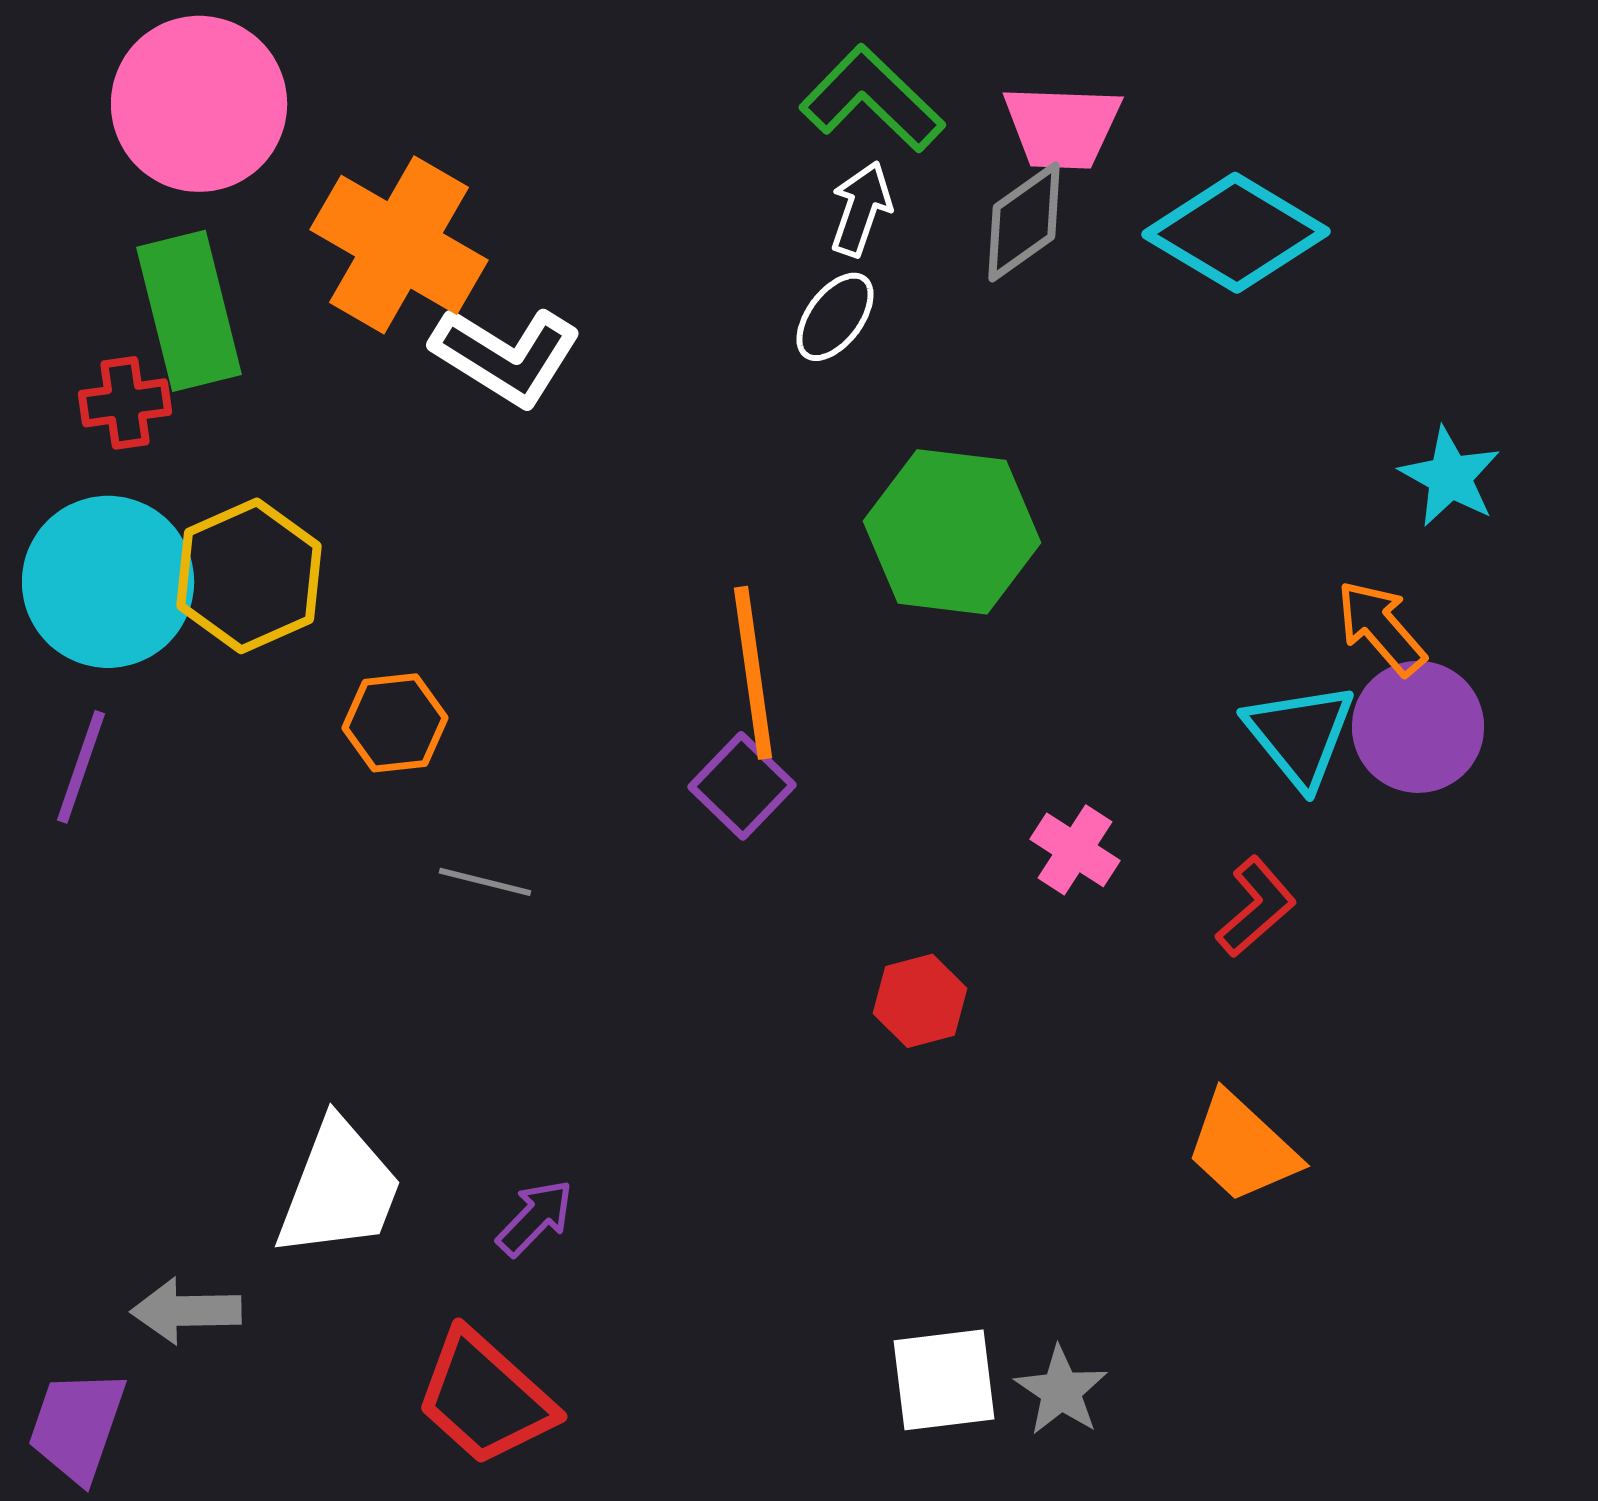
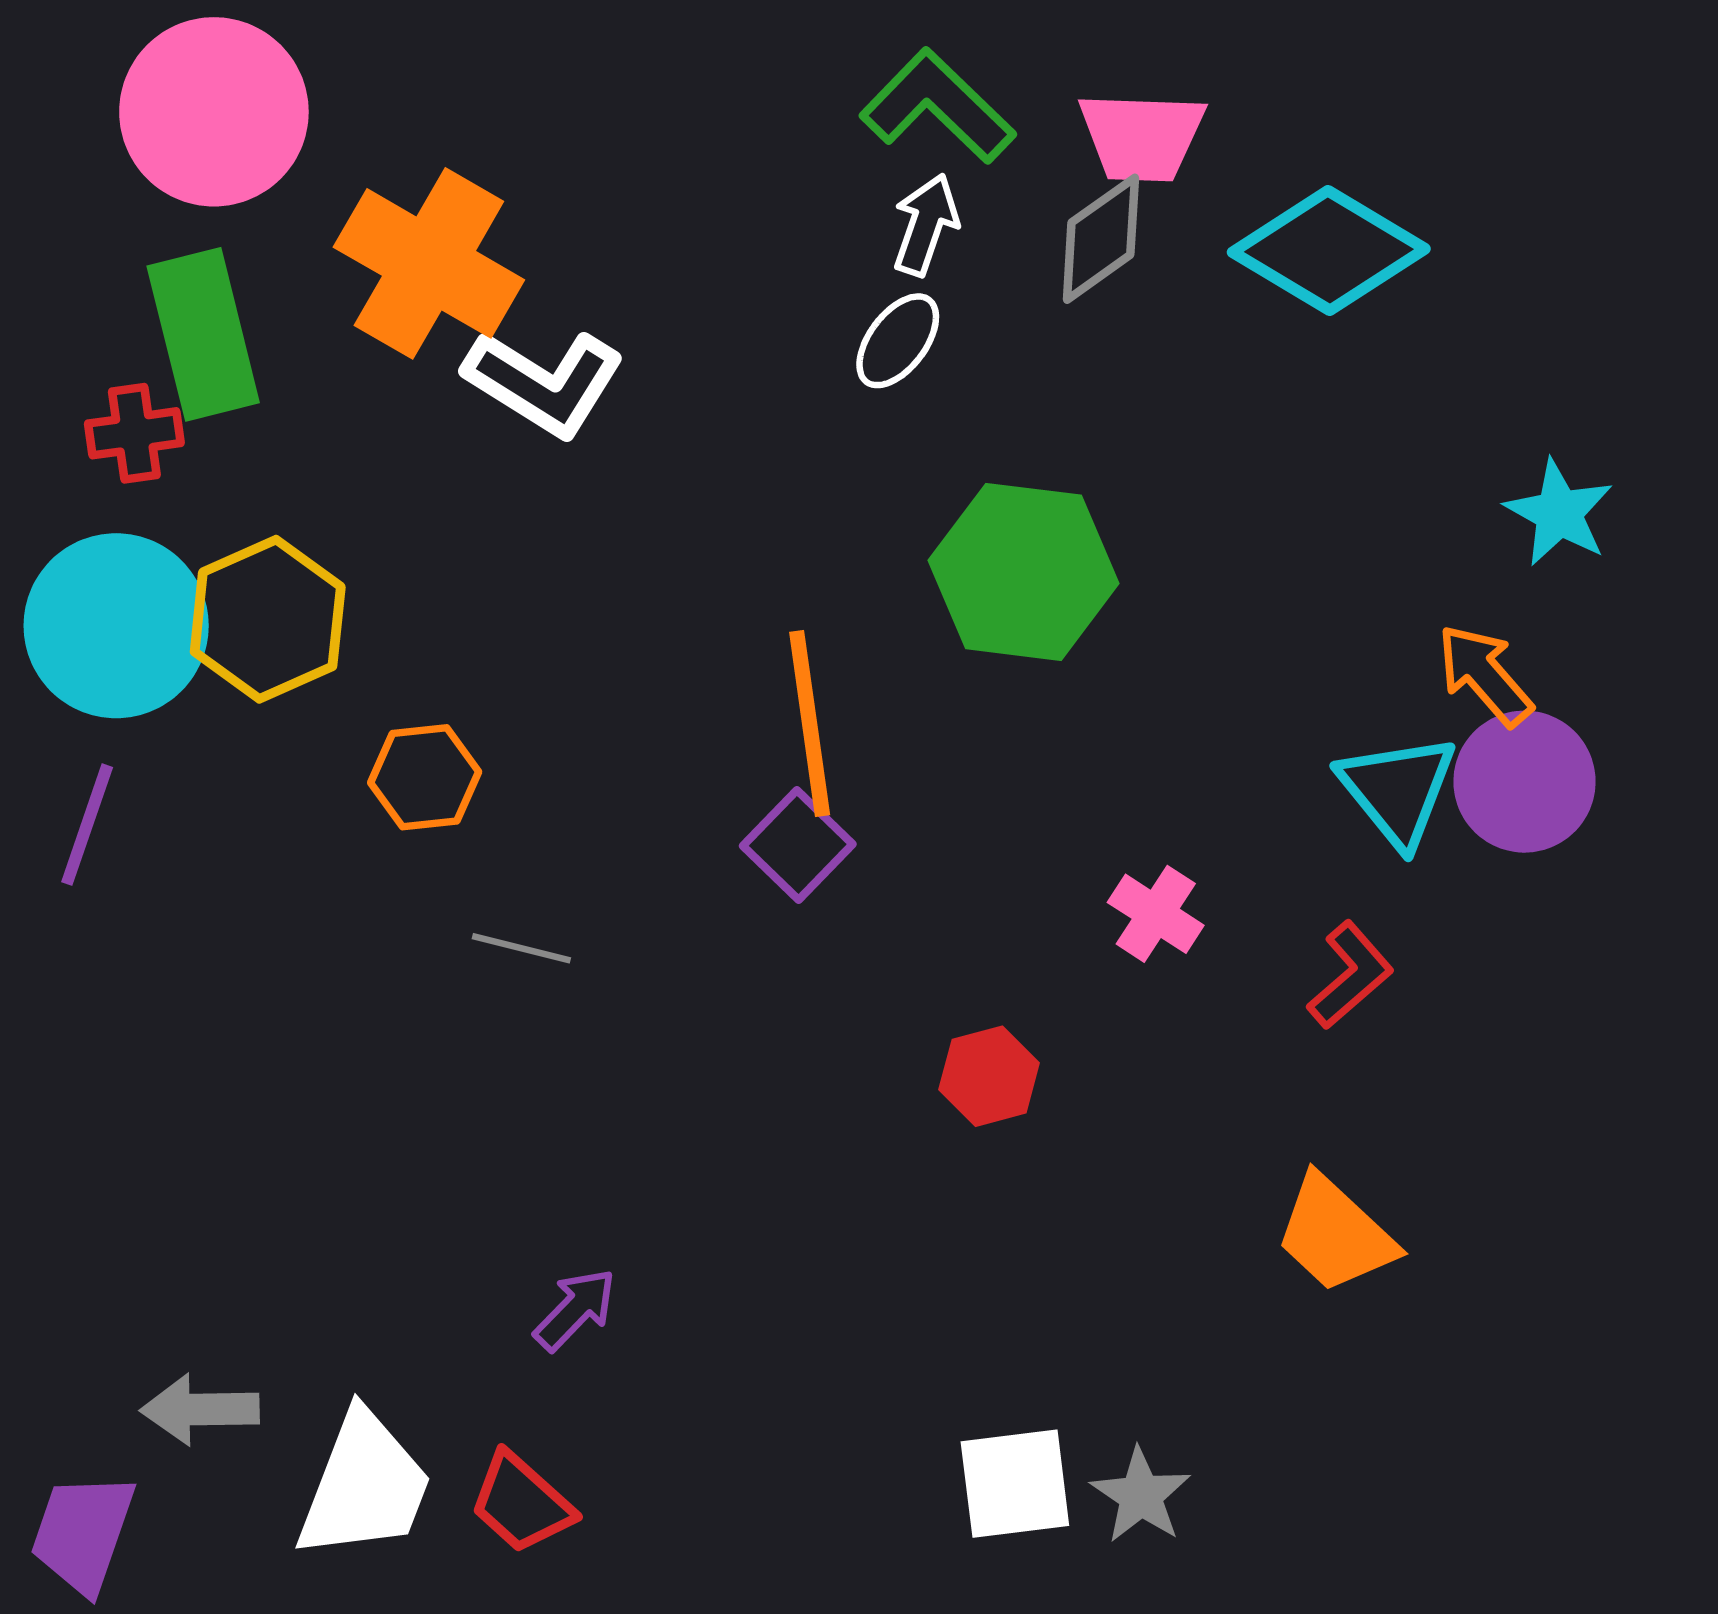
white trapezoid: (339, 1189) -> (364, 1486), moved
red trapezoid: (485, 1398) -> (521, 1503), size x0.7

